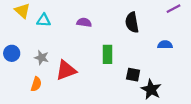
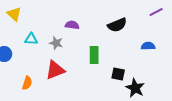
cyan triangle: (44, 20) -> (31, 39), moved
black semicircle: (132, 22) -> (117, 25), turned -102
gray star: (42, 58) -> (56, 43), moved

